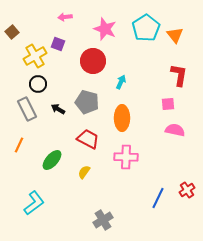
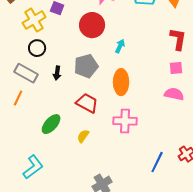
gray pentagon: (87, 102) -> (86, 66), turned -30
pink square: (168, 104) -> (176, 68), moved
gray rectangle: (27, 109) -> (26, 73), turned -35
black arrow: (58, 109) -> (57, 73), turned -112
orange line: (19, 145) -> (18, 98), moved

